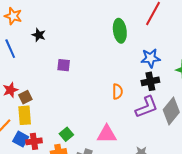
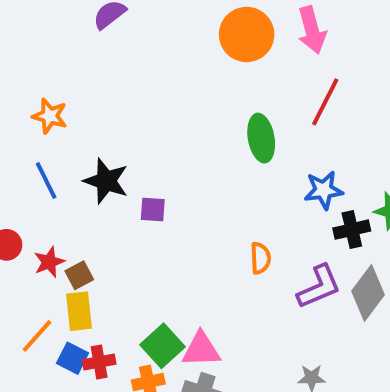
black star: (39, 35) -> (106, 181), moved, size x1.6
black cross: (150, 81) -> (352, 230), moved
green square: (66, 134) -> (163, 346), size x1.5
pink triangle: (107, 134) -> (201, 350), moved

